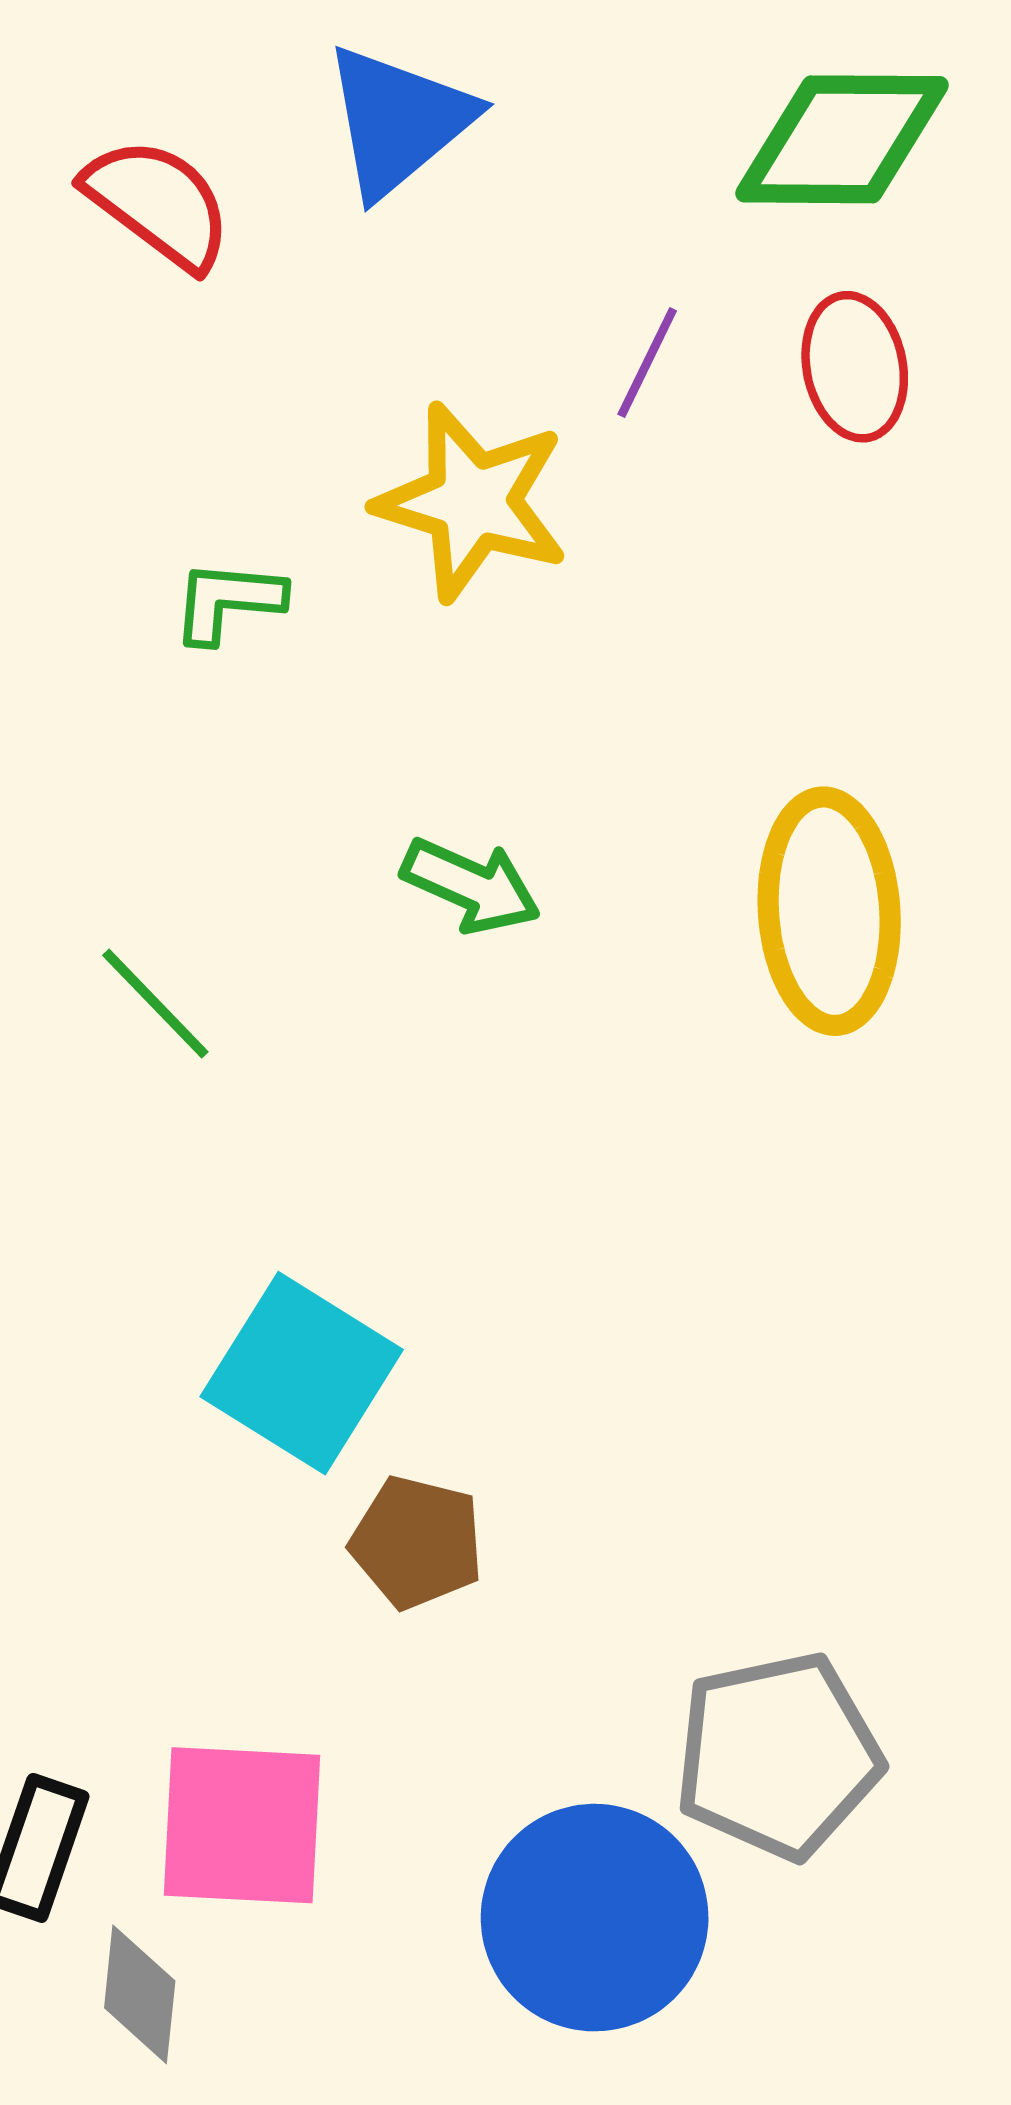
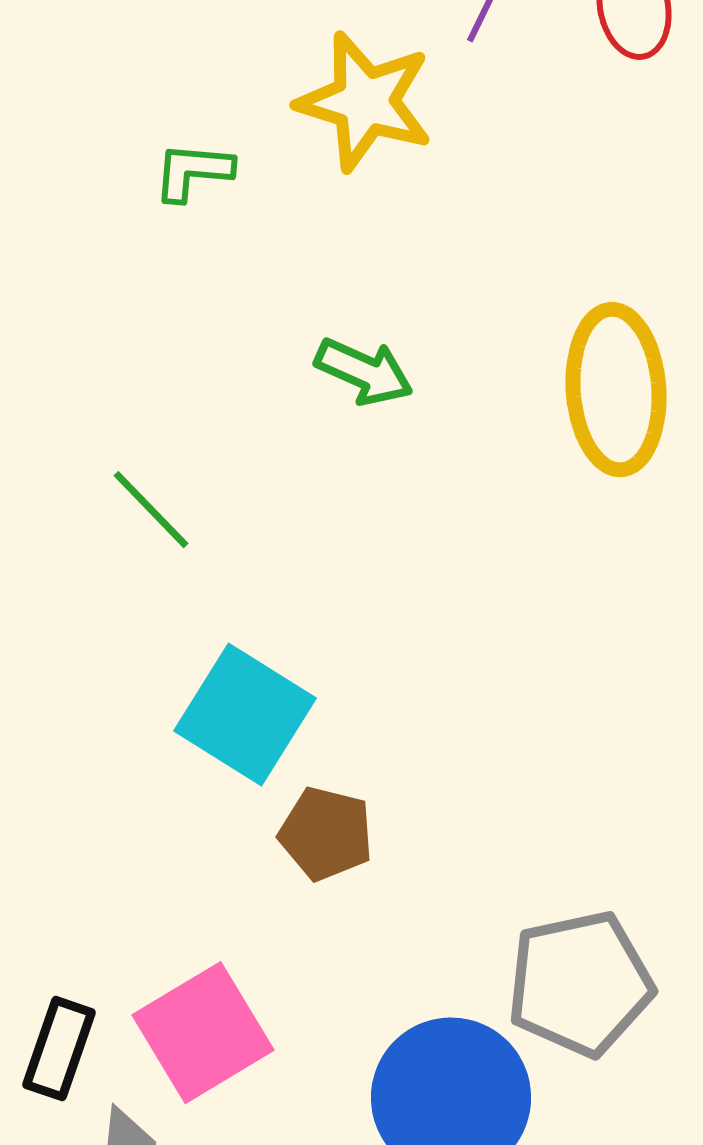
green line: (155, 1004) -> (151, 510), moved
pink square: (242, 1825) -> (203, 1033), turned -34

